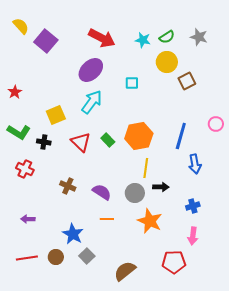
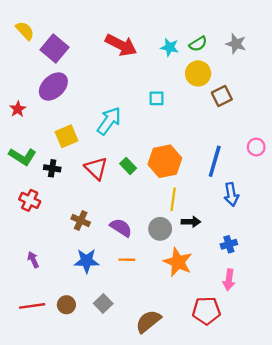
purple ellipse: (91, 70) -> (53, 87), moved
purple arrow: (28, 219) -> (33, 260), turned 64
blue star: (73, 234) -> (87, 261), moved, turned -30

